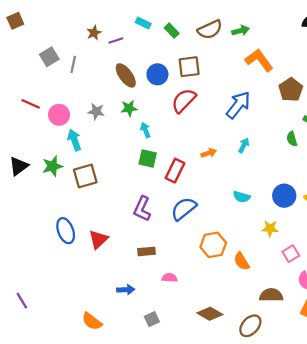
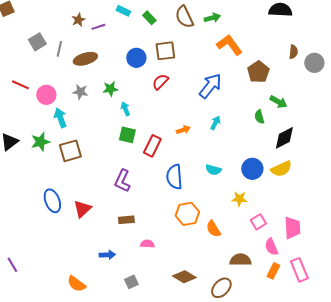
brown semicircle: (210, 30) -> (184, 17), turned 90
brown ellipse: (126, 75) -> (85, 59), moved, turned -70
red semicircle: (184, 101) -> (160, 82), size x0.7
blue semicircle: (184, 209) -> (174, 177), moved, turned -55

